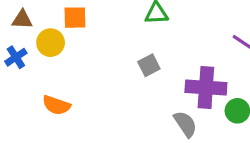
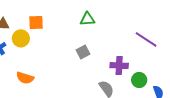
purple cross: (206, 87) -> (119, 66), size x0.7

